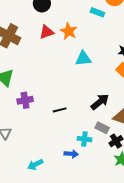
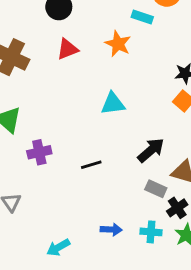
orange star: (69, 31) -> (118, 44), moved
cyan triangle: (83, 59) -> (113, 104), moved
cyan cross: (84, 139) -> (151, 232), moved

